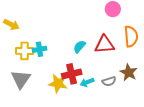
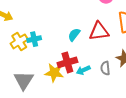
yellow cross: (25, 51) -> (19, 41), turned -30
gray triangle: (21, 79) -> (24, 80), moved
gray semicircle: (109, 81) -> (105, 68), turned 104

